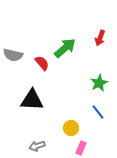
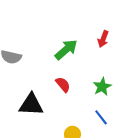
red semicircle: (42, 63) -> (63, 85), moved

